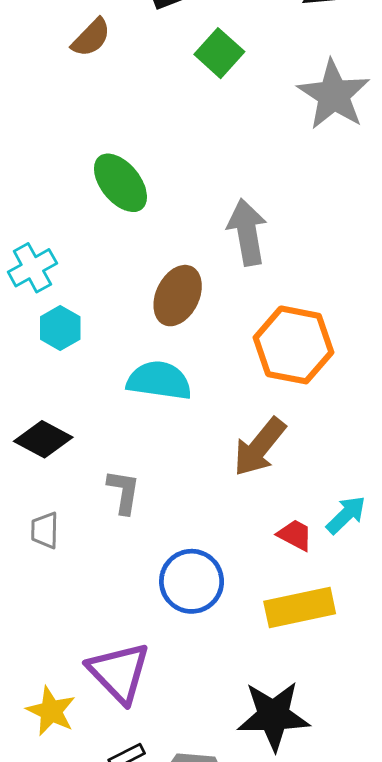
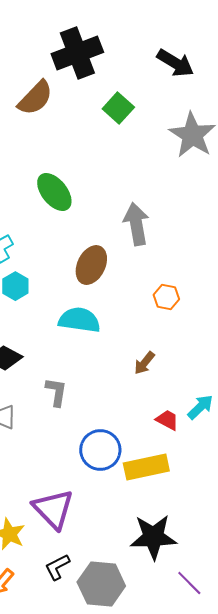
brown semicircle: (91, 38) -> (35, 98), size x1.4
orange hexagon: (293, 345) -> (166, 297), size x0.5
brown arrow: (260, 447) -> (144, 363), size x0.6
yellow rectangle: (300, 608) -> (146, 467), moved

